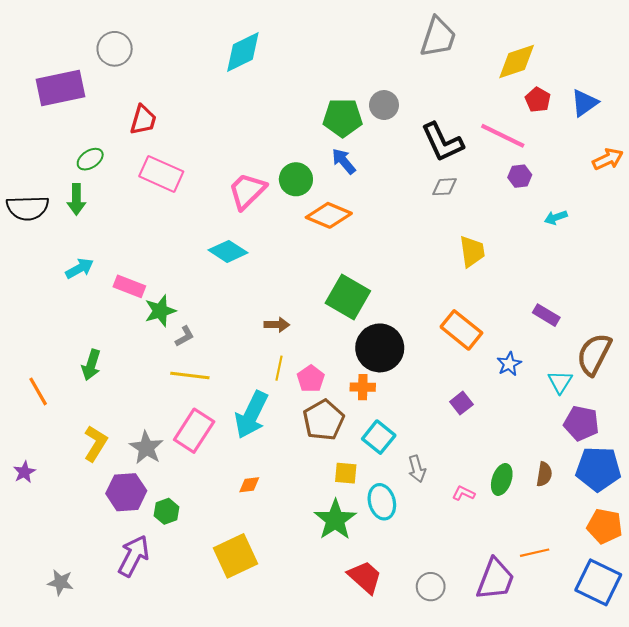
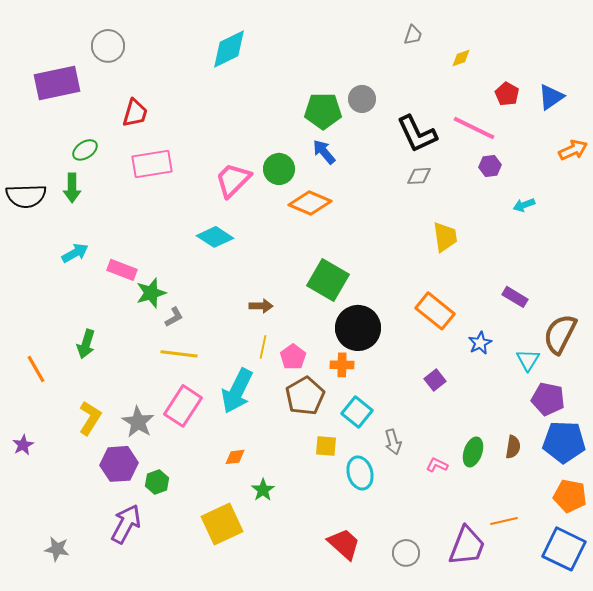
gray trapezoid: (438, 37) -> (413, 35), size x0.5
yellow diamond: (517, 62) -> (461, 58), moved, size x0.5
pink rectangle: (161, 174) -> (152, 164), turned -33
green star: (335, 520) -> (263, 490), moved, size x0.6

